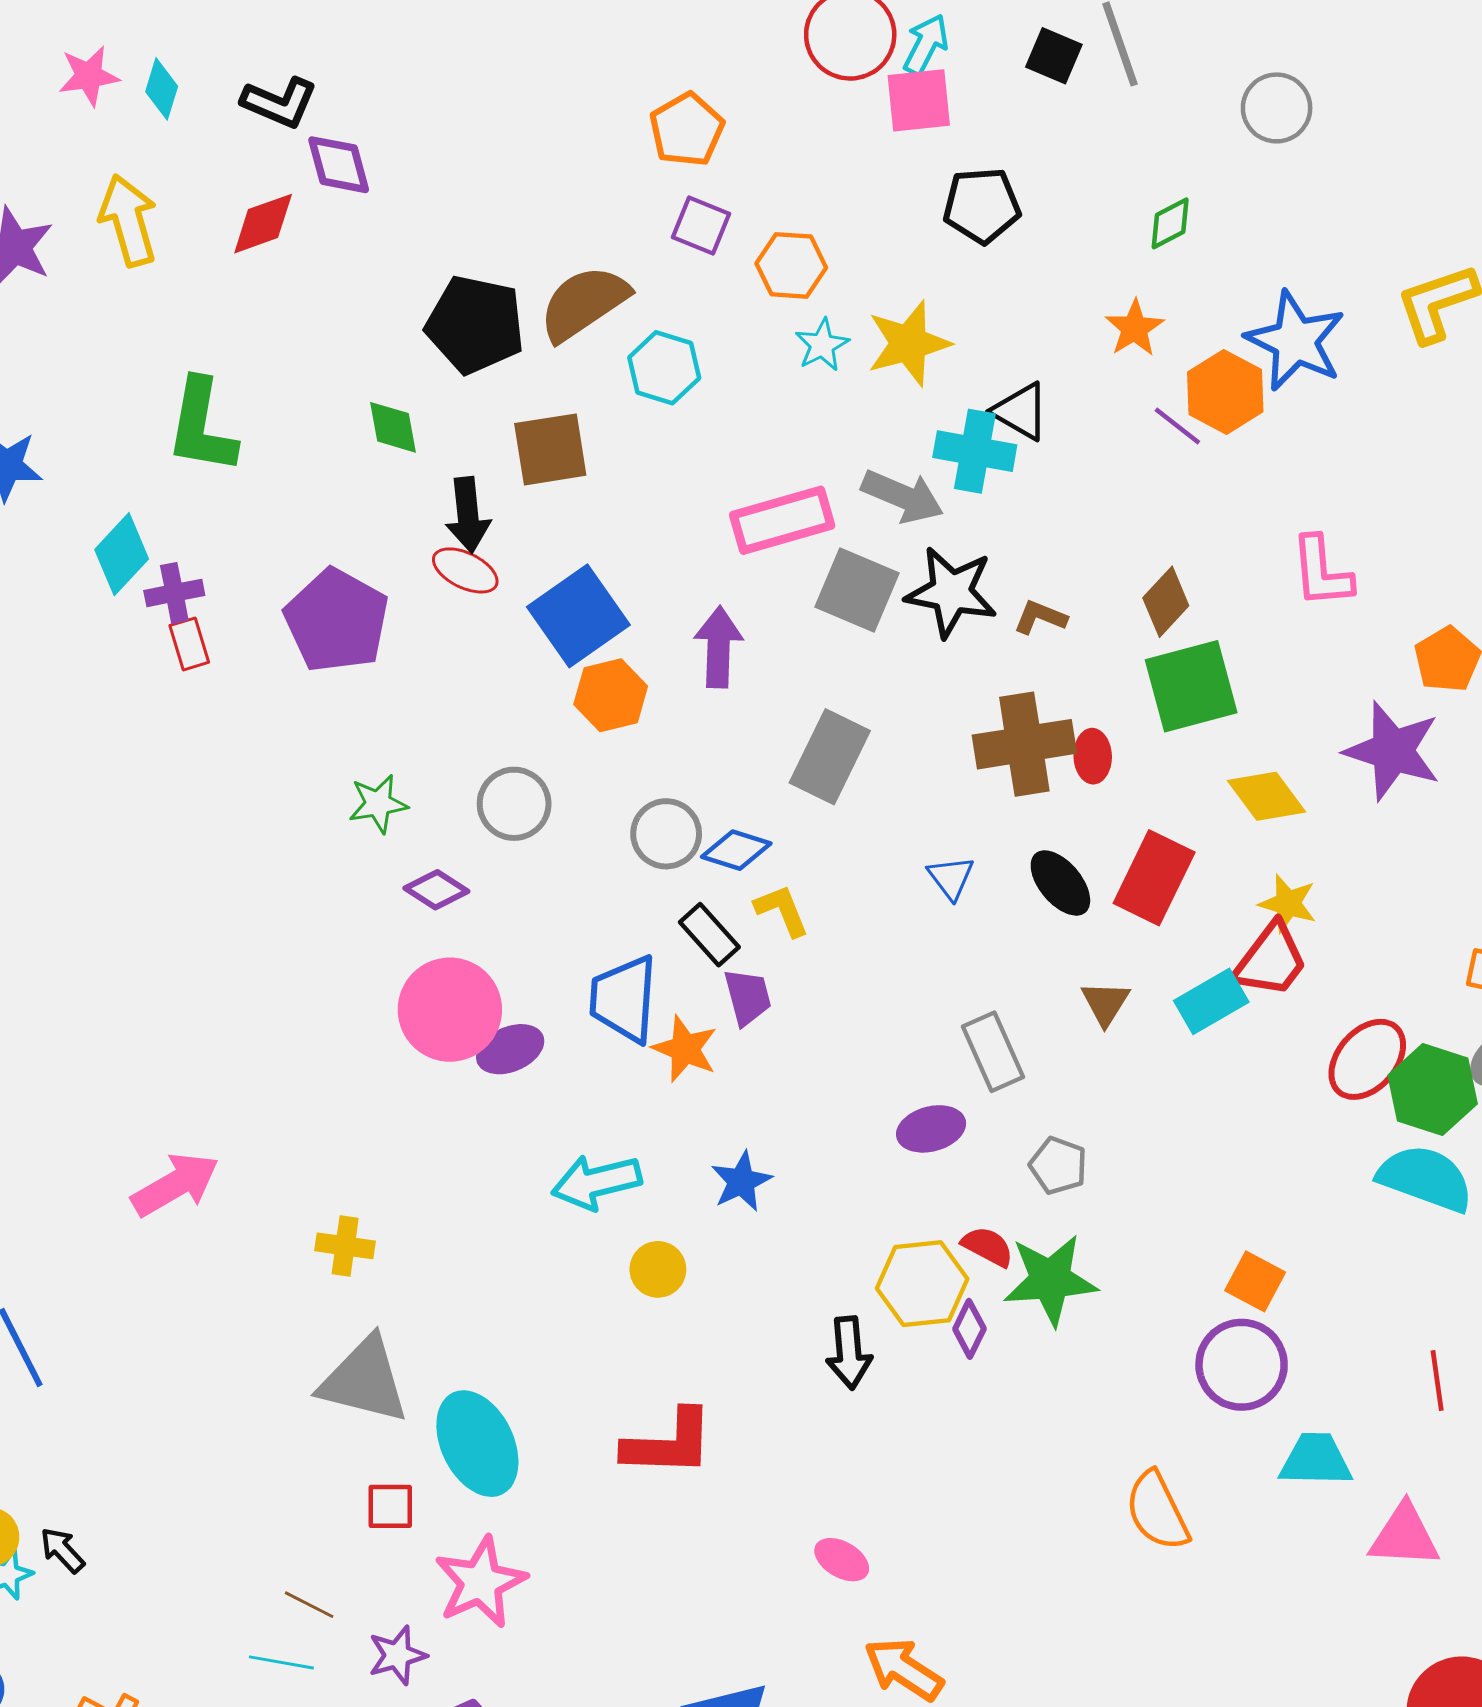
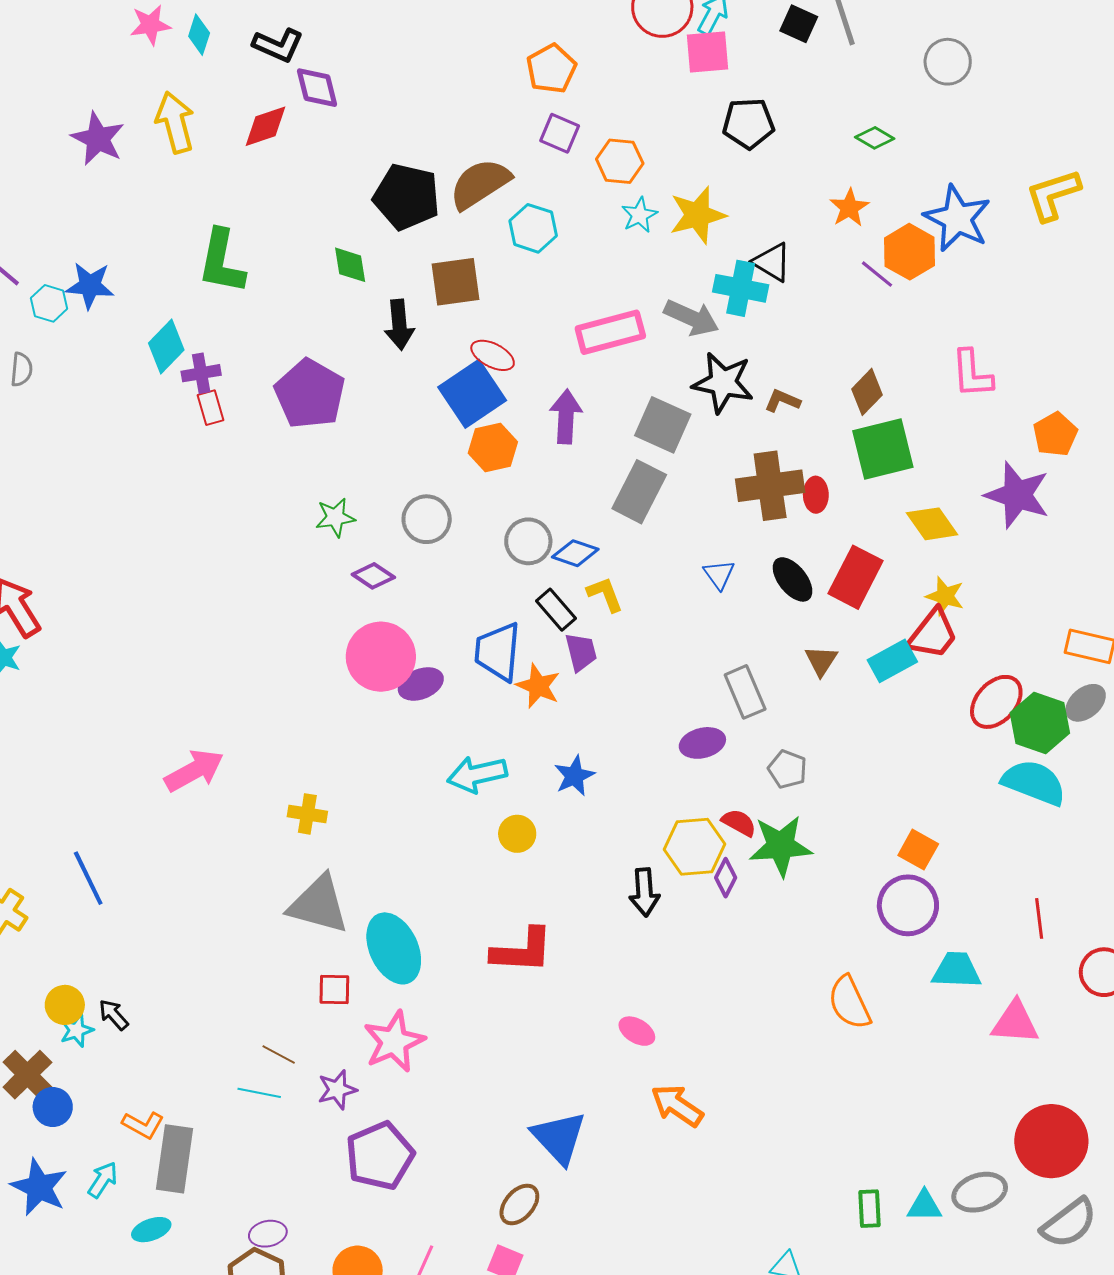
green diamond: (1170, 223) -> (875, 138), turned 57
red ellipse: (465, 570) -> (493, 355), moved
gray square: (857, 590) -> (663, 425), moved

